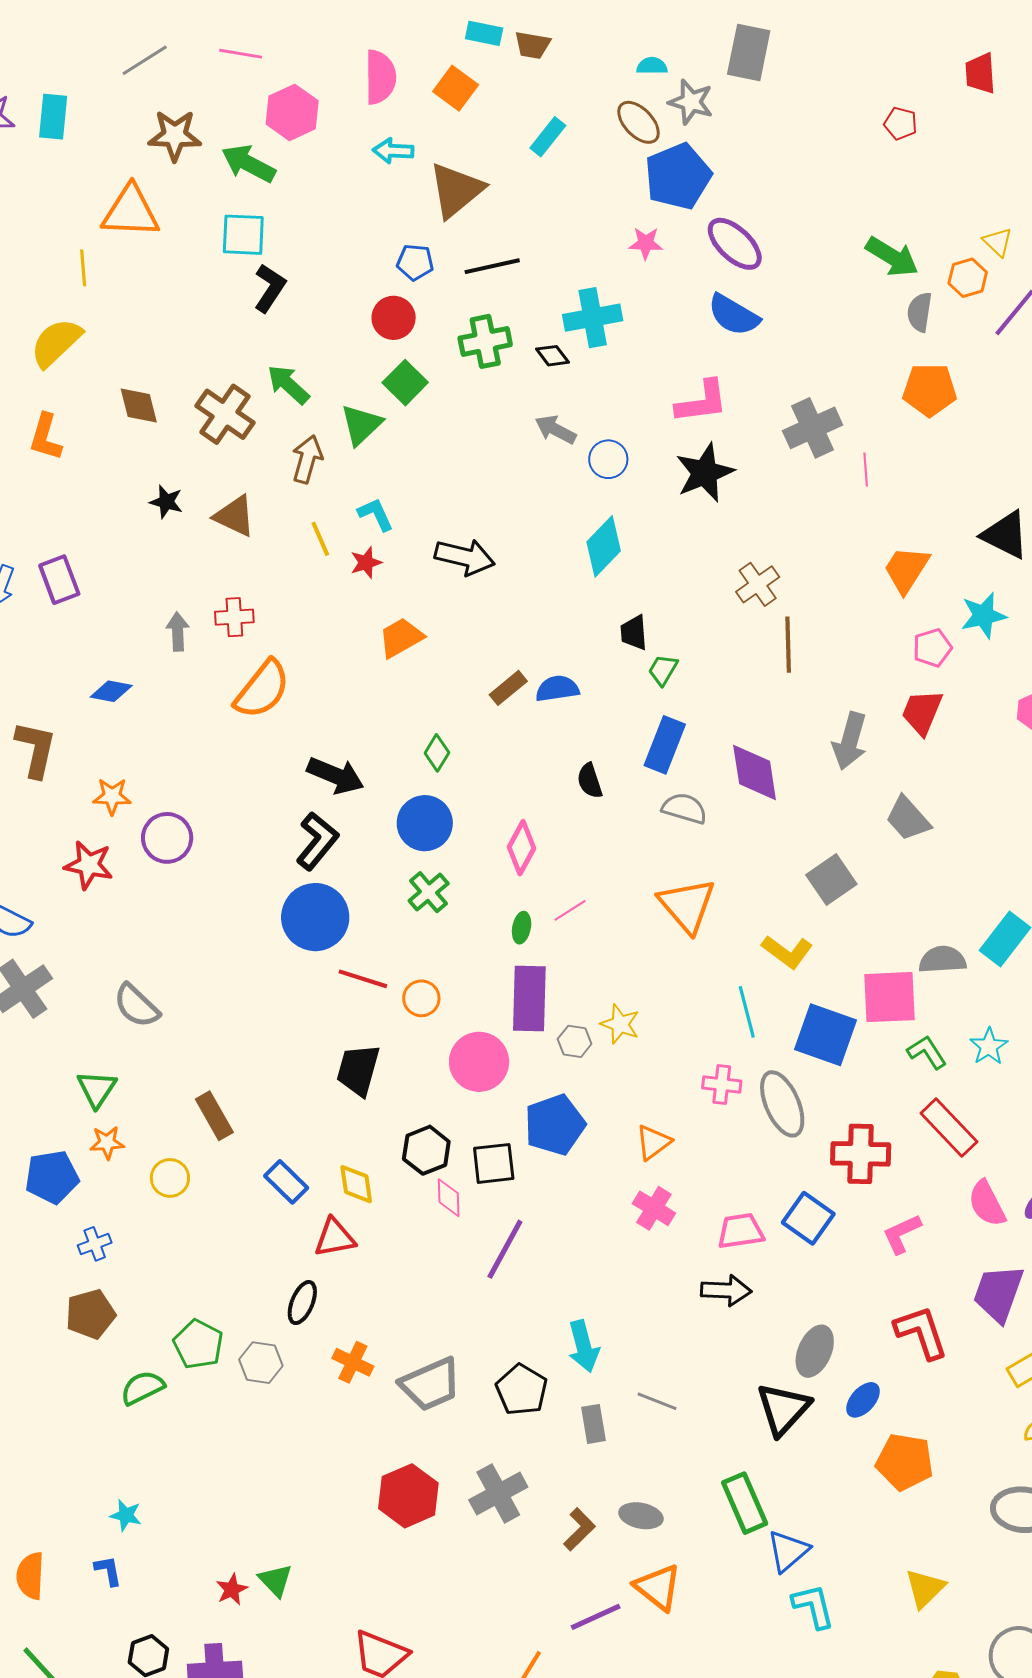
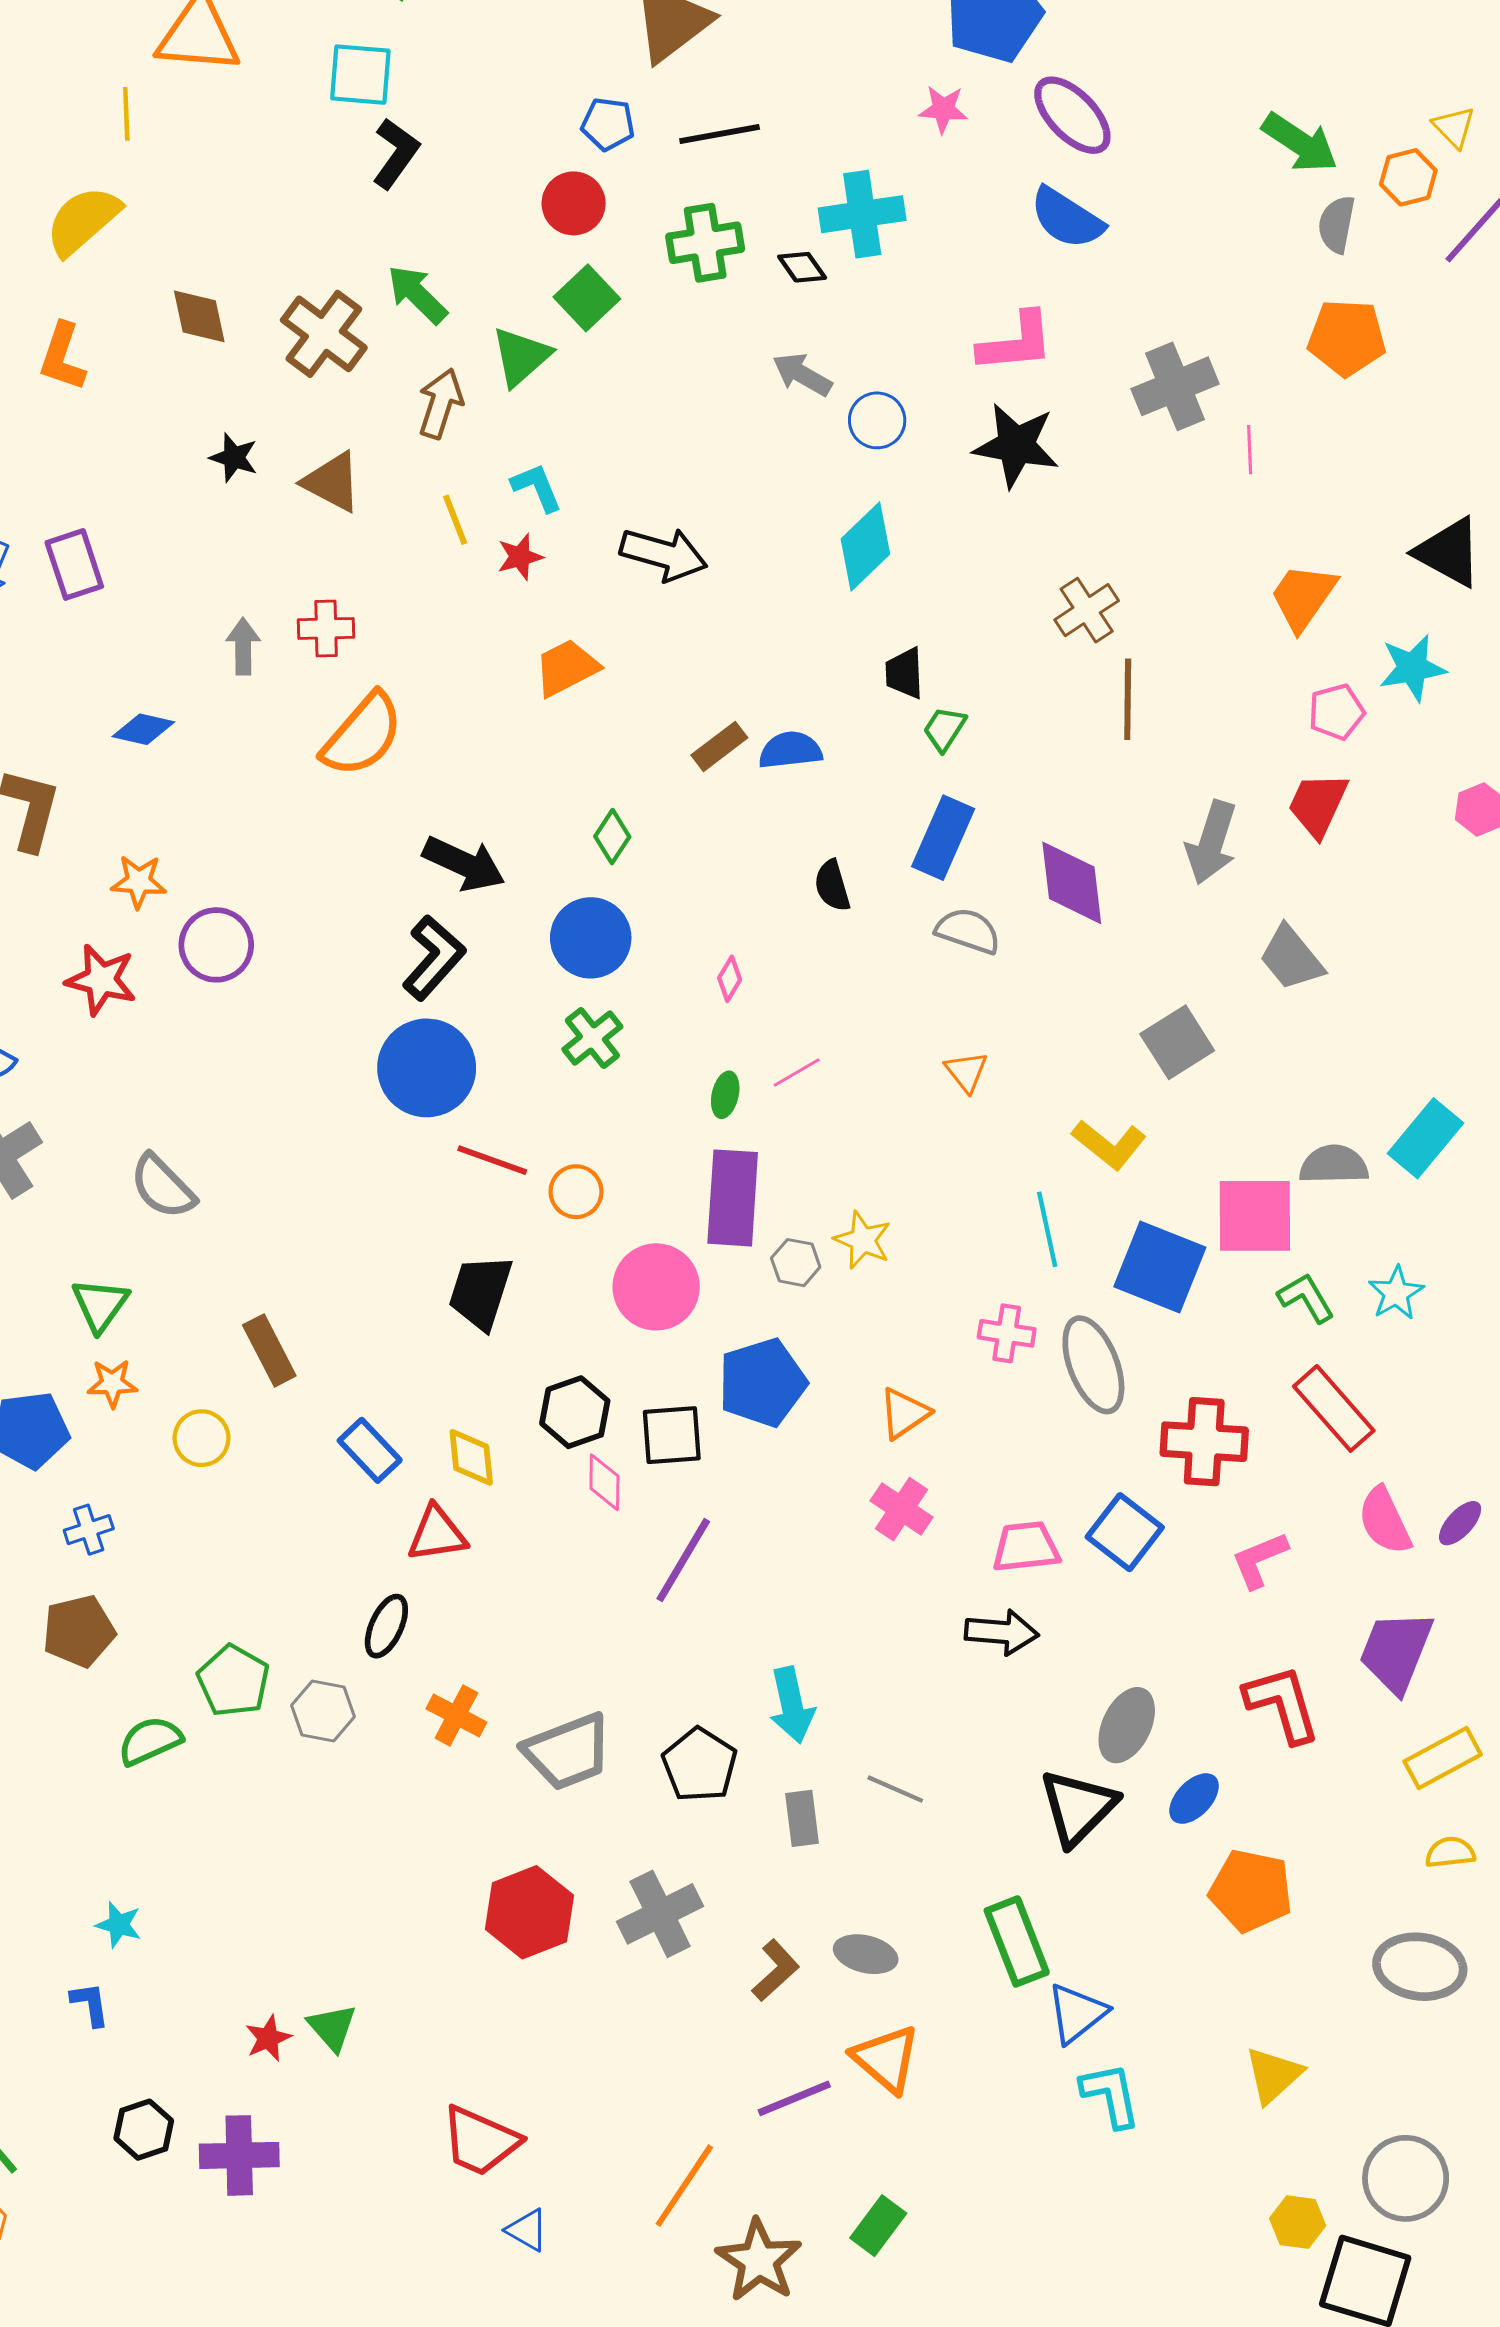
black star: (705, 473) -> (1016, 445), turned 30
pink diamond: (521, 848) -> (730, 979), size x0.6
orange triangle: (687, 905) -> (966, 1072), size x0.5

